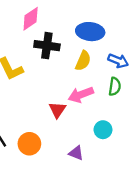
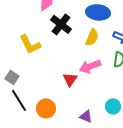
black cross: (47, 46) -> (61, 24), turned 30
cyan circle: (103, 130) -> (113, 106), moved

